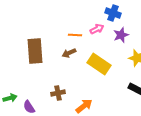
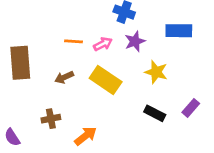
pink arrow: (97, 29) -> (103, 44), moved
brown arrow: (69, 53) -> (64, 77), moved

